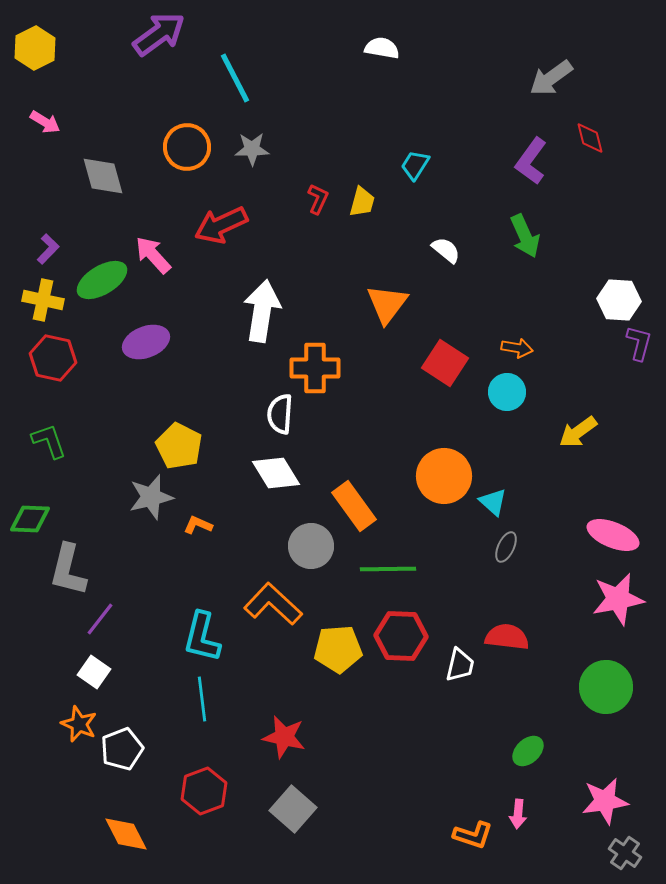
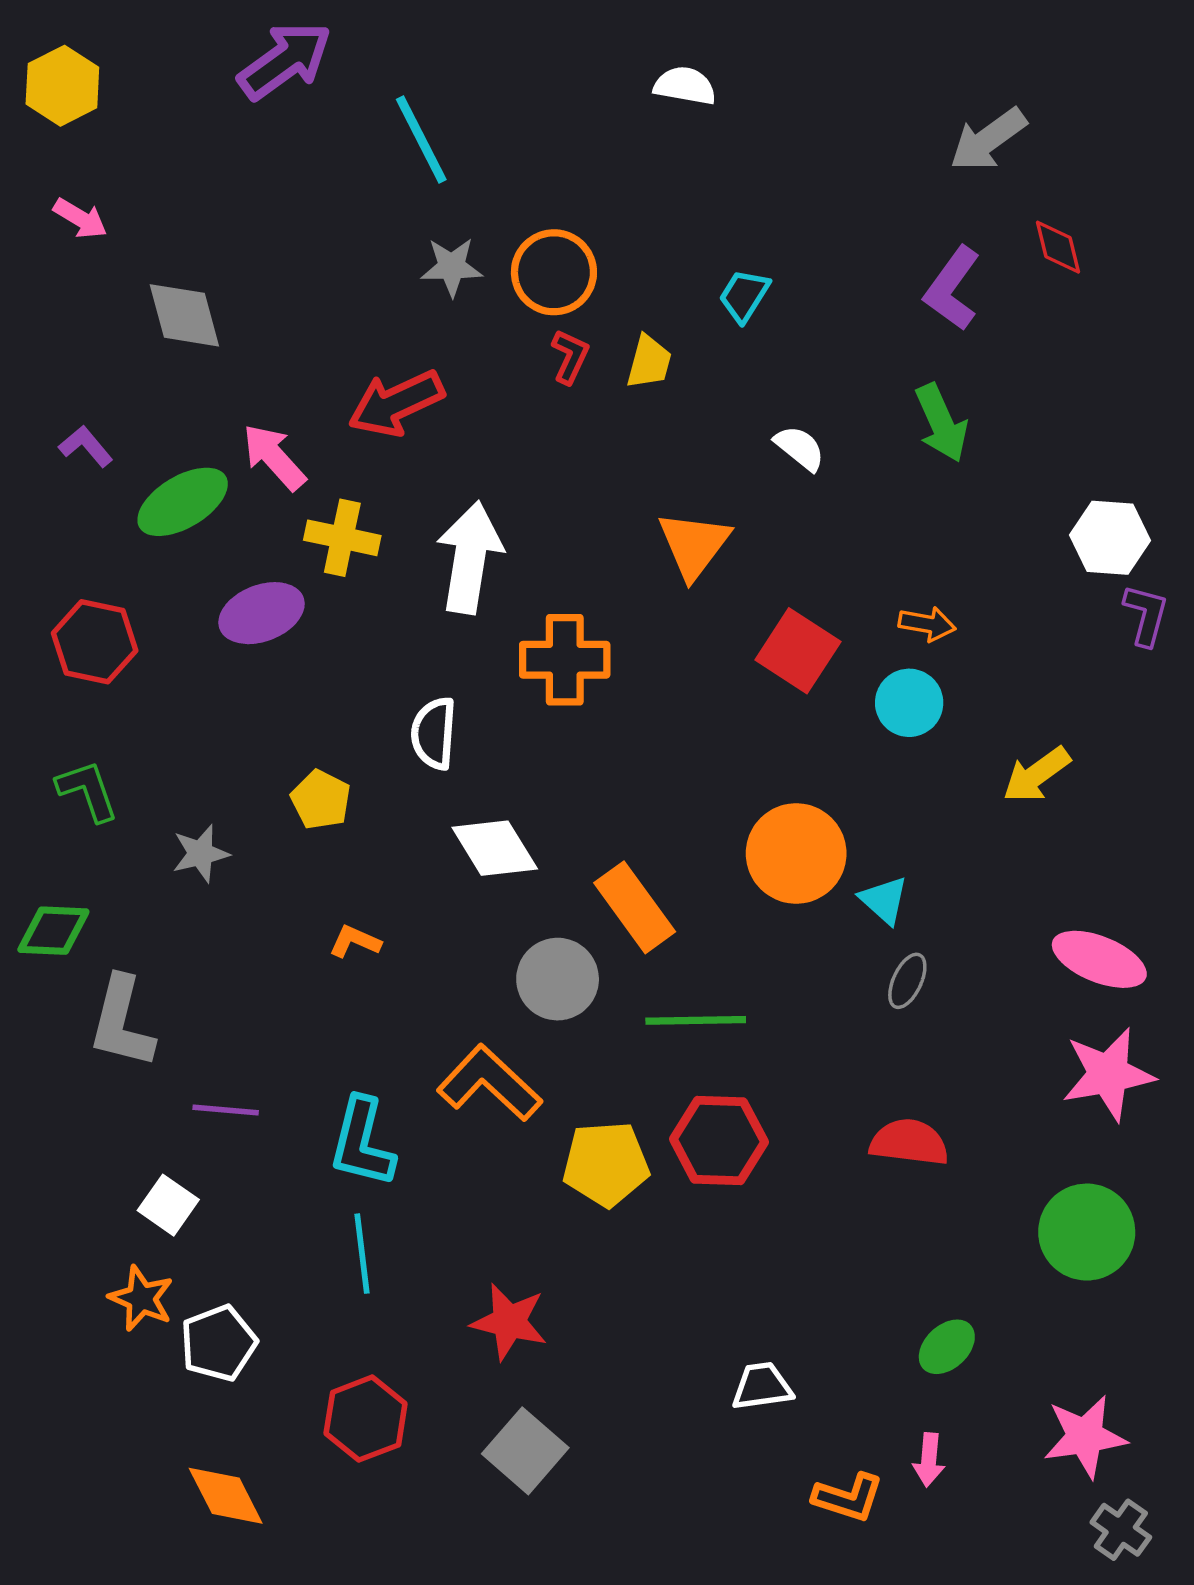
orange circle: (187, 147) -> (554, 272), moved
purple L-shape: (48, 249) -> (86, 446), turned -84
yellow cross: (43, 300) -> (342, 538), moved
white semicircle: (280, 414) -> (434, 733), moved
yellow pentagon: (179, 446) -> (321, 800), size x0.7
gray star: (151, 497) -> (201, 853), moved, size x0.7
purple line: (100, 619) -> (226, 1110), moved, turned 57
white trapezoid: (460, 665) -> (762, 1386), moved, turned -111

